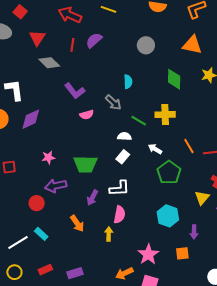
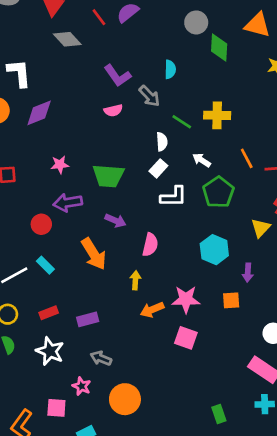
red line: (72, 45) -> (99, 17), turned -48
green diamond: (174, 79) -> (219, 47), moved
purple L-shape: (75, 91) -> (117, 76), moved
white semicircle: (124, 136) -> (162, 142), turned 80
white L-shape: (119, 188) -> (174, 197), moved
purple arrow: (92, 198) -> (115, 221), turned -98
orange arrow: (77, 224) -> (94, 254), size x1.4
yellow arrow: (109, 234) -> (135, 280), moved
pink star: (148, 254) -> (186, 299), turned 30
orange arrow: (124, 273) -> (152, 310), moved

